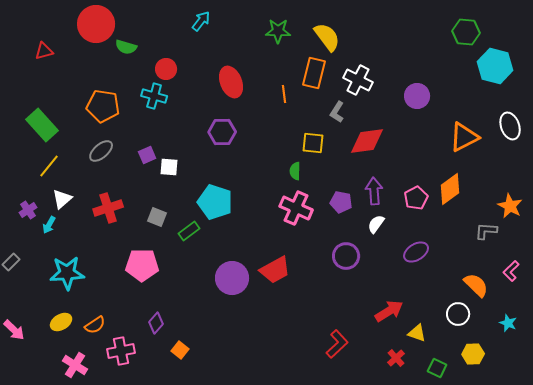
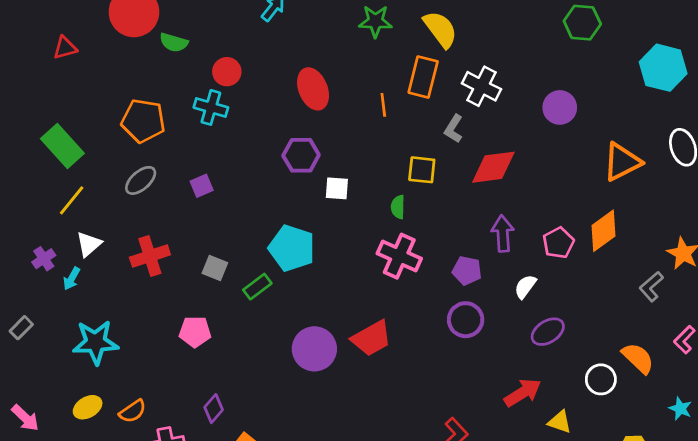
green hexagon: (466, 32) -> (582, 23), moved
white square: (169, 167) -> (337, 188), moved
purple pentagon: (341, 202) -> (467, 271), moved
white semicircle: (376, 224) -> (525, 287), moved
gray L-shape: (486, 231) -> (651, 287), turned -45
purple ellipse: (416, 252) -> (548, 332), moved
pink pentagon: (142, 265) -> (195, 332), size x0.7
white circle: (458, 314) -> (601, 379), moved

